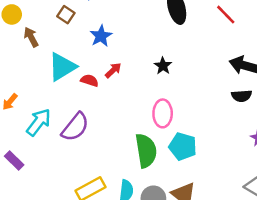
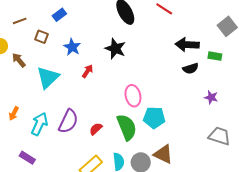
black star: (163, 66) -> (115, 49), moved, size x1.5
red semicircle: (90, 80) -> (96, 129), moved, turned -48

